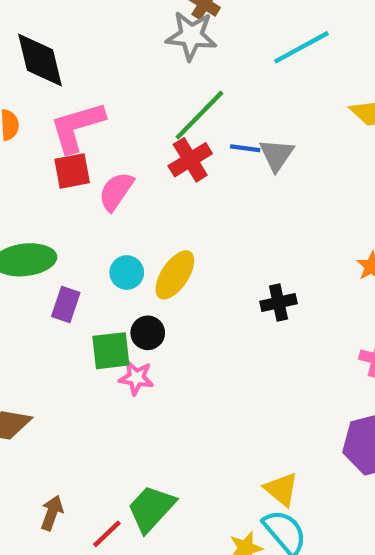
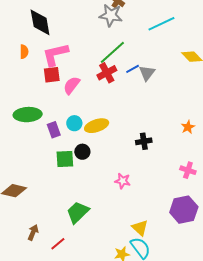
blue line: (245, 148) -> (133, 69), turned -40
yellow ellipse: (175, 275) -> (97, 126), turned 35
purple rectangle: (66, 304) -> (54, 130), moved, turned -42
pink star: (136, 378) -> (123, 181), moved
green trapezoid: (151, 508) -> (78, 212), moved

